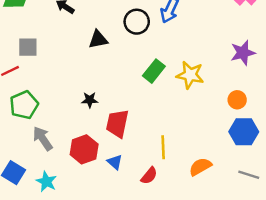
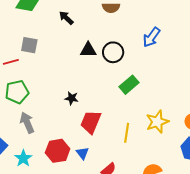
black circle: (137, 22) -> (113, 52), moved
yellow star: (190, 75) -> (157, 122), moved, turned 30
yellow line: (163, 147) -> (127, 133), moved
red hexagon: (84, 149) -> (58, 151), moved

